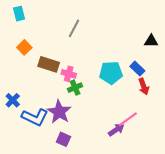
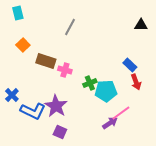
black triangle: (151, 41) -> (141, 25), moved
cyan pentagon: (111, 73) -> (106, 91), moved
green cross: (75, 88) -> (90, 83), moved

